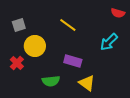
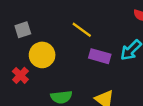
purple rectangle: (73, 61) -> (100, 56), moved

